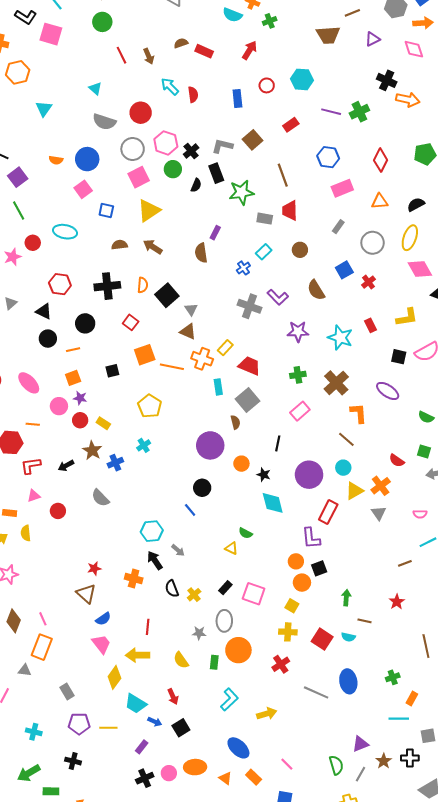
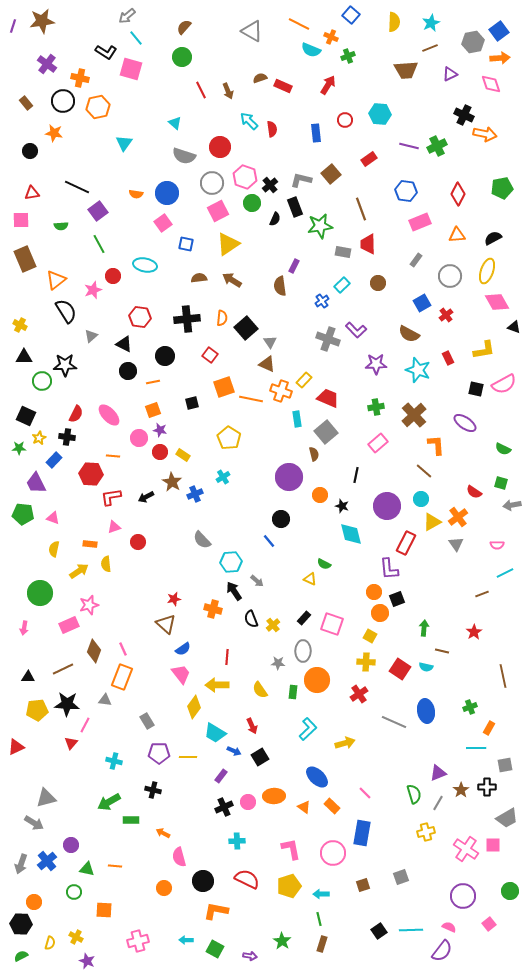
brown semicircle: (316, 290) -> (409, 334), moved, turned -30
gray semicircle: (100, 498) -> (202, 540), moved

